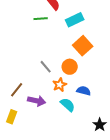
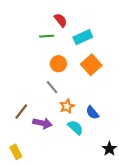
orange circle: (70, 67) -> (58, 64), moved
blue semicircle: (84, 91) -> (92, 113), turned -144
yellow rectangle: (12, 117) -> (16, 152), moved, turned -48

